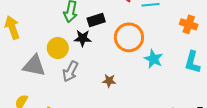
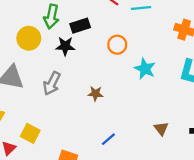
orange circle: (129, 37) -> (117, 45), size x0.6
yellow circle: (58, 48) -> (29, 38), moved

